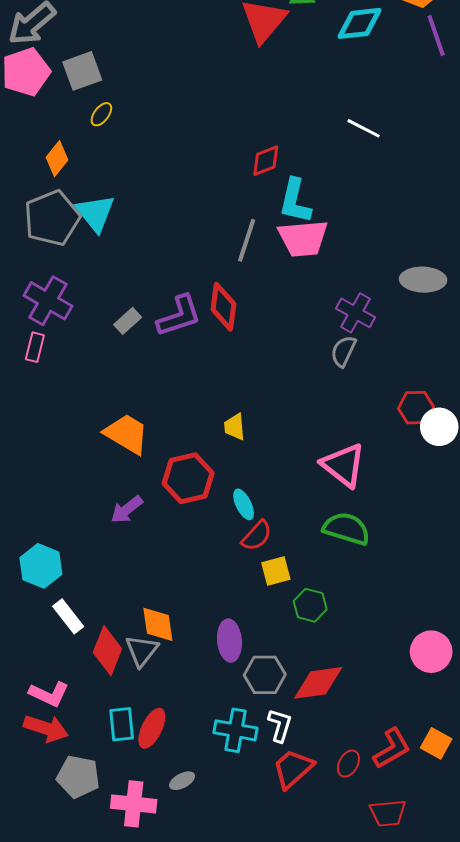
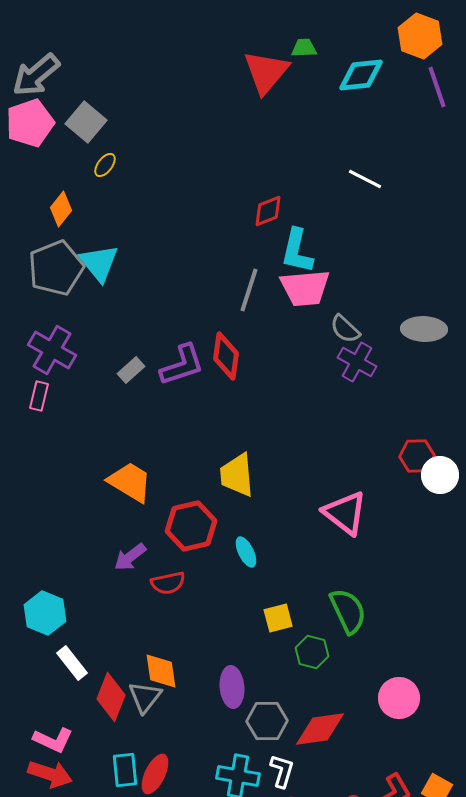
gray square: (82, 71) -> (86, 122), turned -30
gray semicircle: (343, 351) -> (345, 329), moved, turned -72
yellow trapezoid: (235, 427) -> (237, 475), size x1.6
green semicircle: (346, 529) -> (348, 611), moved, turned 48
red semicircle: (257, 536) -> (168, 583), moved, turned 36
pink circle: (431, 652) -> (399, 698), moved

